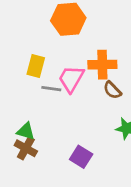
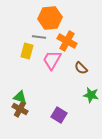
orange cross: (102, 65) -> (67, 41), moved, turned 30
gray line: (51, 89) -> (39, 37), moved

